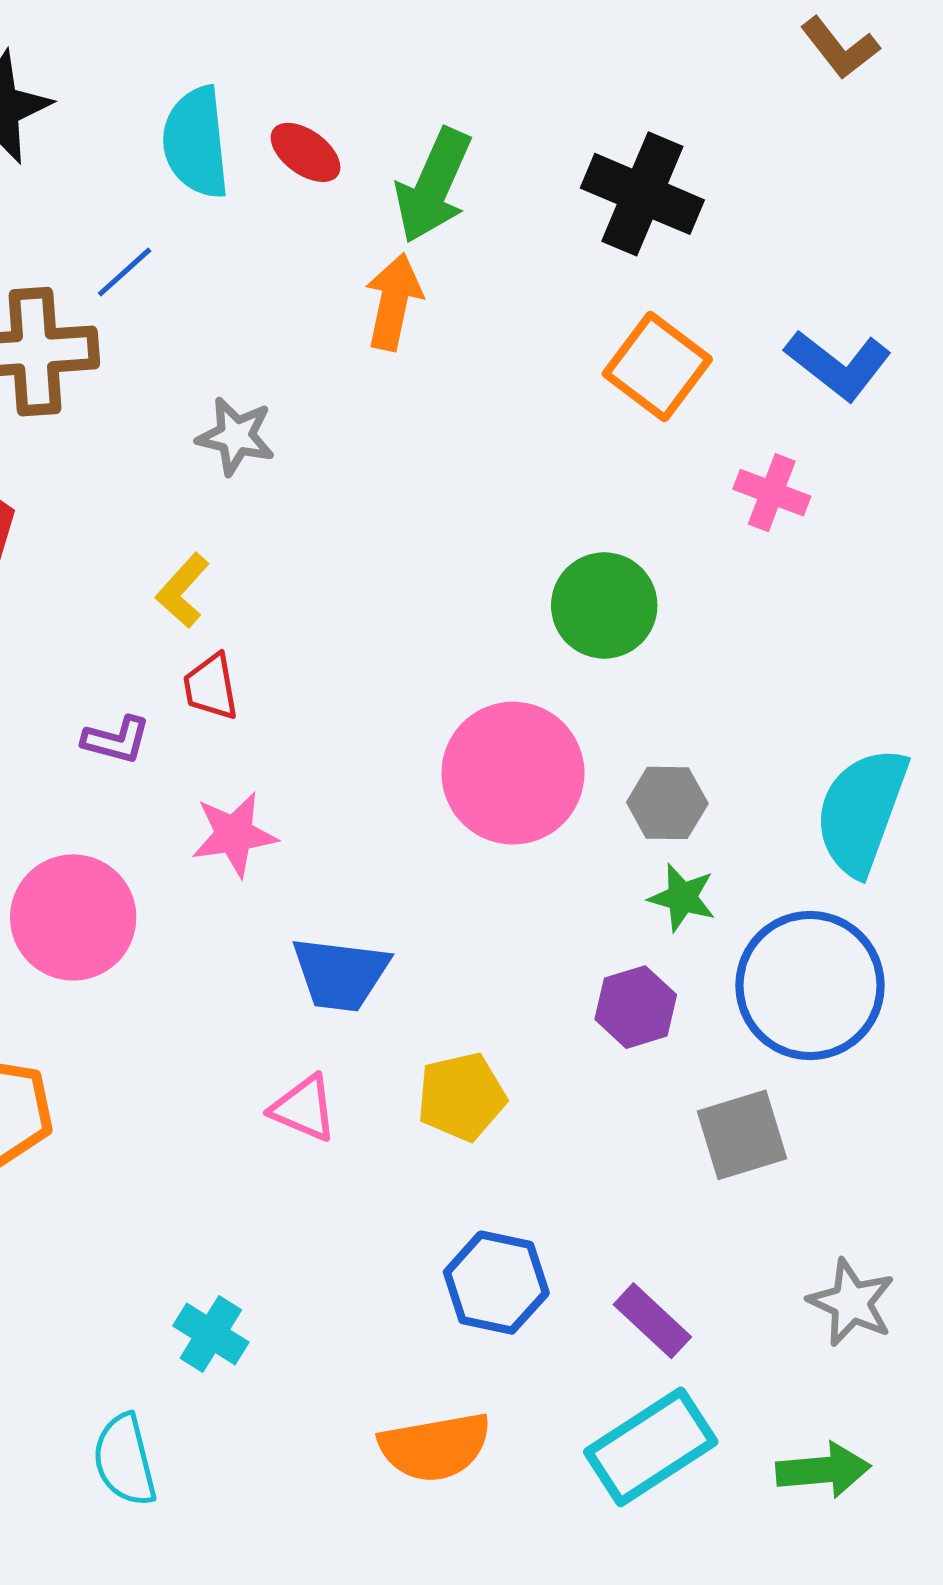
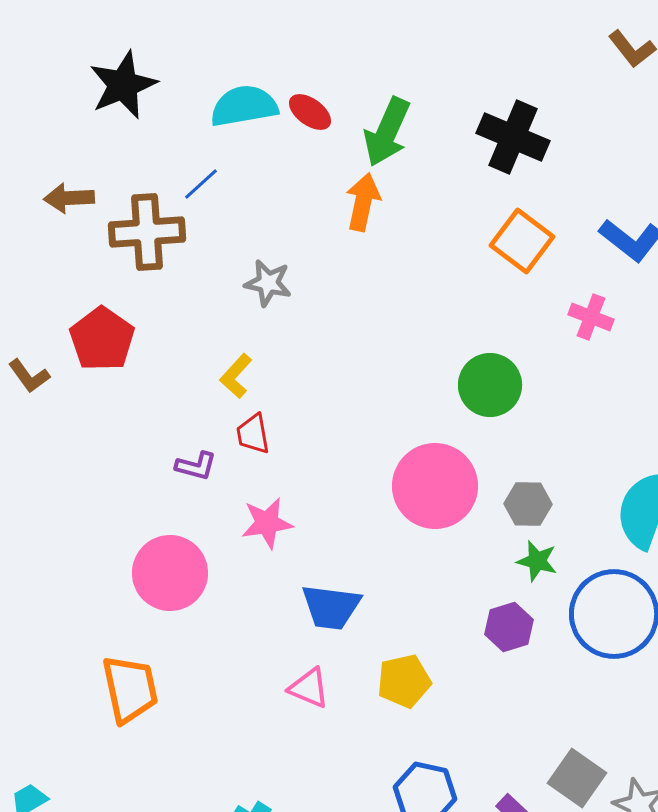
cyan semicircle: (196, 142) -> (244, 106), turned 86
gray square: (742, 1135) -> (577, 778), moved, turned -38

